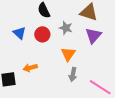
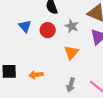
orange arrow: (30, 68) -> (36, 75), moved
gray arrow: (73, 74) -> (71, 85), moved

